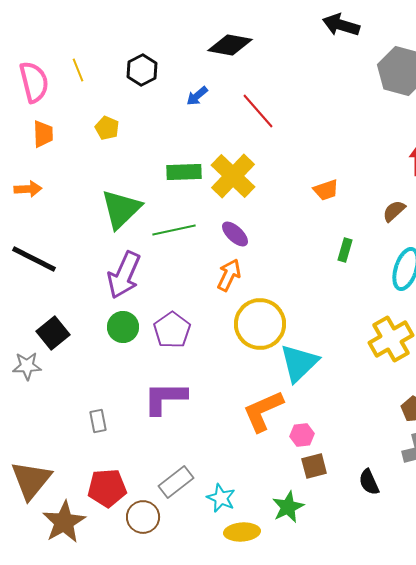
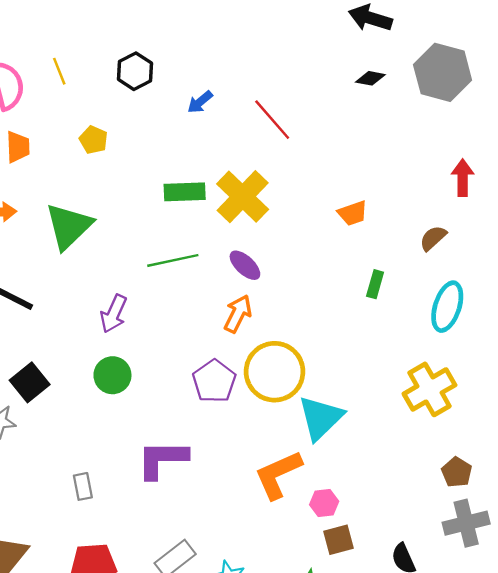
black diamond: (230, 45) -> (370, 78), moved, size x0.6
green triangle: (121, 209) -> (69, 226), moved
purple arrow: (124, 275) -> (114, 314), size x0.7
purple pentagon: (172, 330) -> (214, 381), moved

